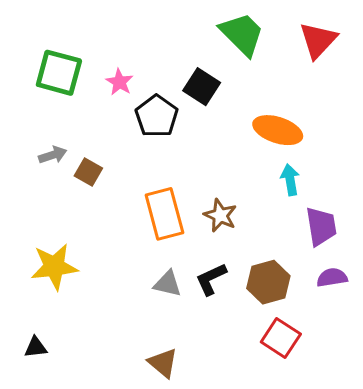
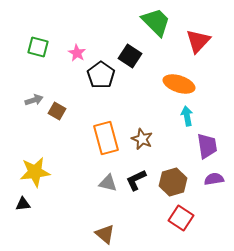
red triangle: (318, 40) -> (198, 41), moved
green square: (59, 73) -> (38, 47), size x0.7
black triangle: (36, 347) -> (23, 204), moved

